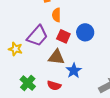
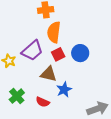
orange semicircle: (56, 15) -> (54, 32), size x1.5
red square: (63, 36) -> (58, 54), turned 32

